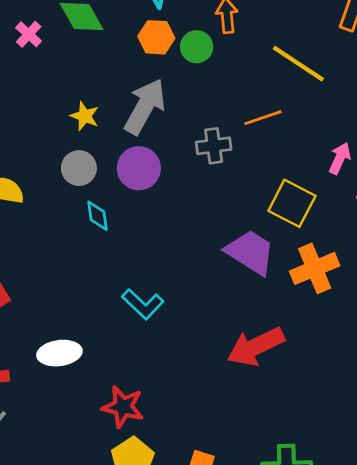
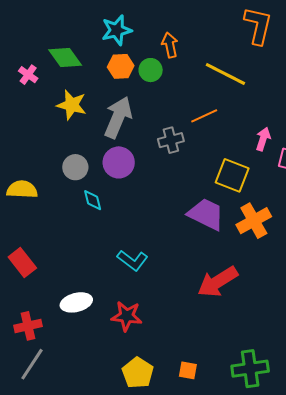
yellow star: (85, 116) -> (72, 105), moved, size x1.4
red star: (123, 407) -> (127, 316), moved

